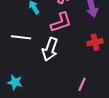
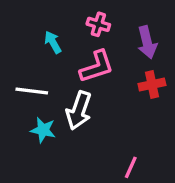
red cross: (95, 42) -> (152, 84), moved
cyan star: (15, 82) -> (43, 130), moved

